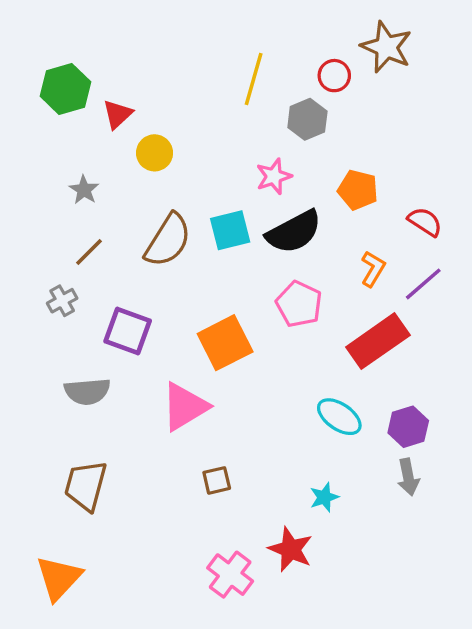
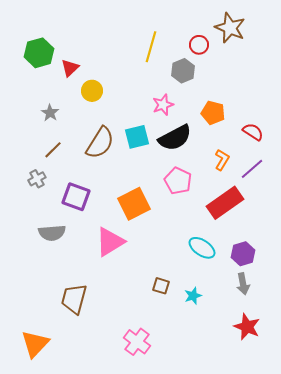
brown square: (217, 480) -> (161, 286), moved, turned 30
brown trapezoid: (86, 486) -> (74, 299), moved
red star: (291, 549) -> (247, 327), moved

